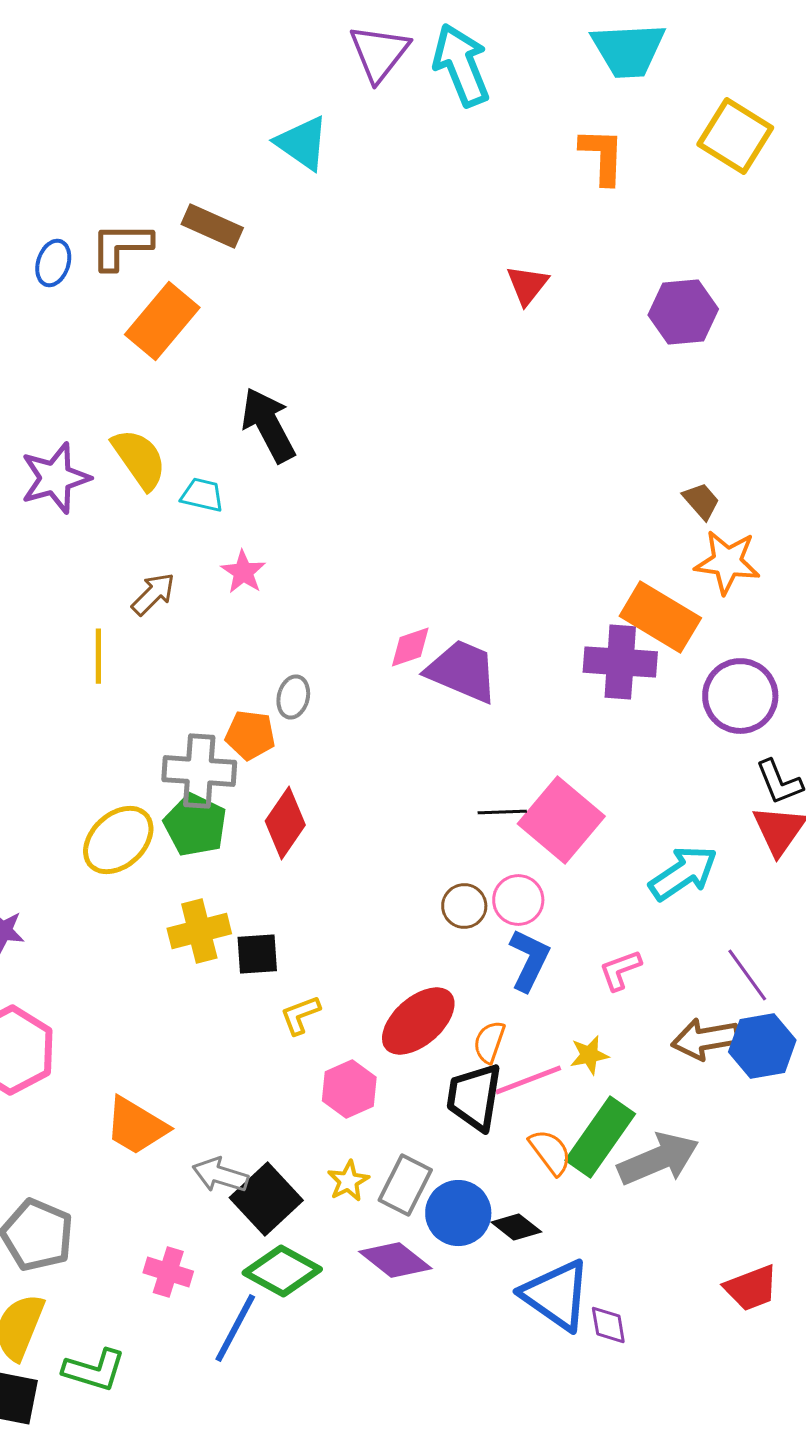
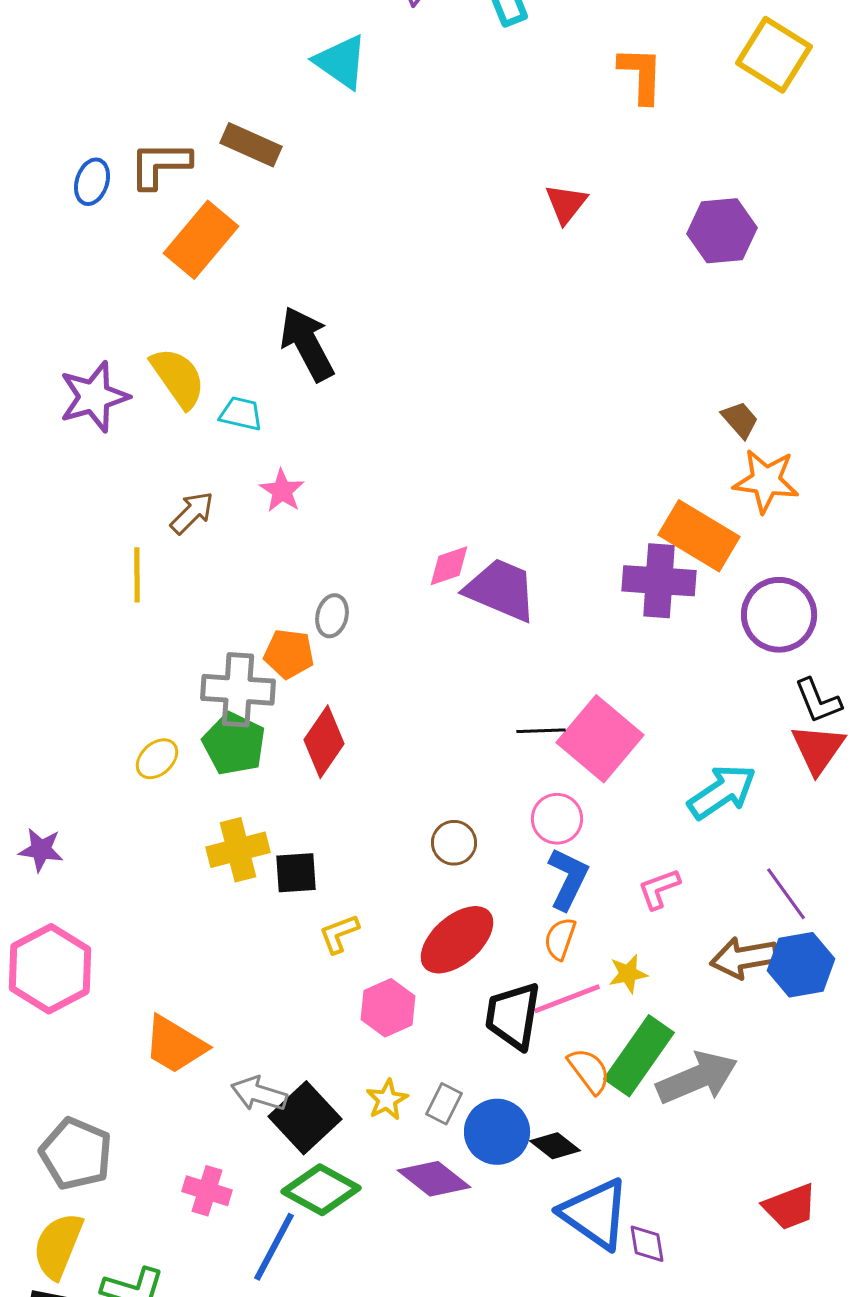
yellow ellipse: (118, 840) -> (157, 759), size x0.6
brown circle: (464, 906) -> (454, 843), moved
orange semicircle: (489, 1042) -> (560, 939), moved
gray rectangle: (405, 1185) -> (444, 1104), size x0.7

